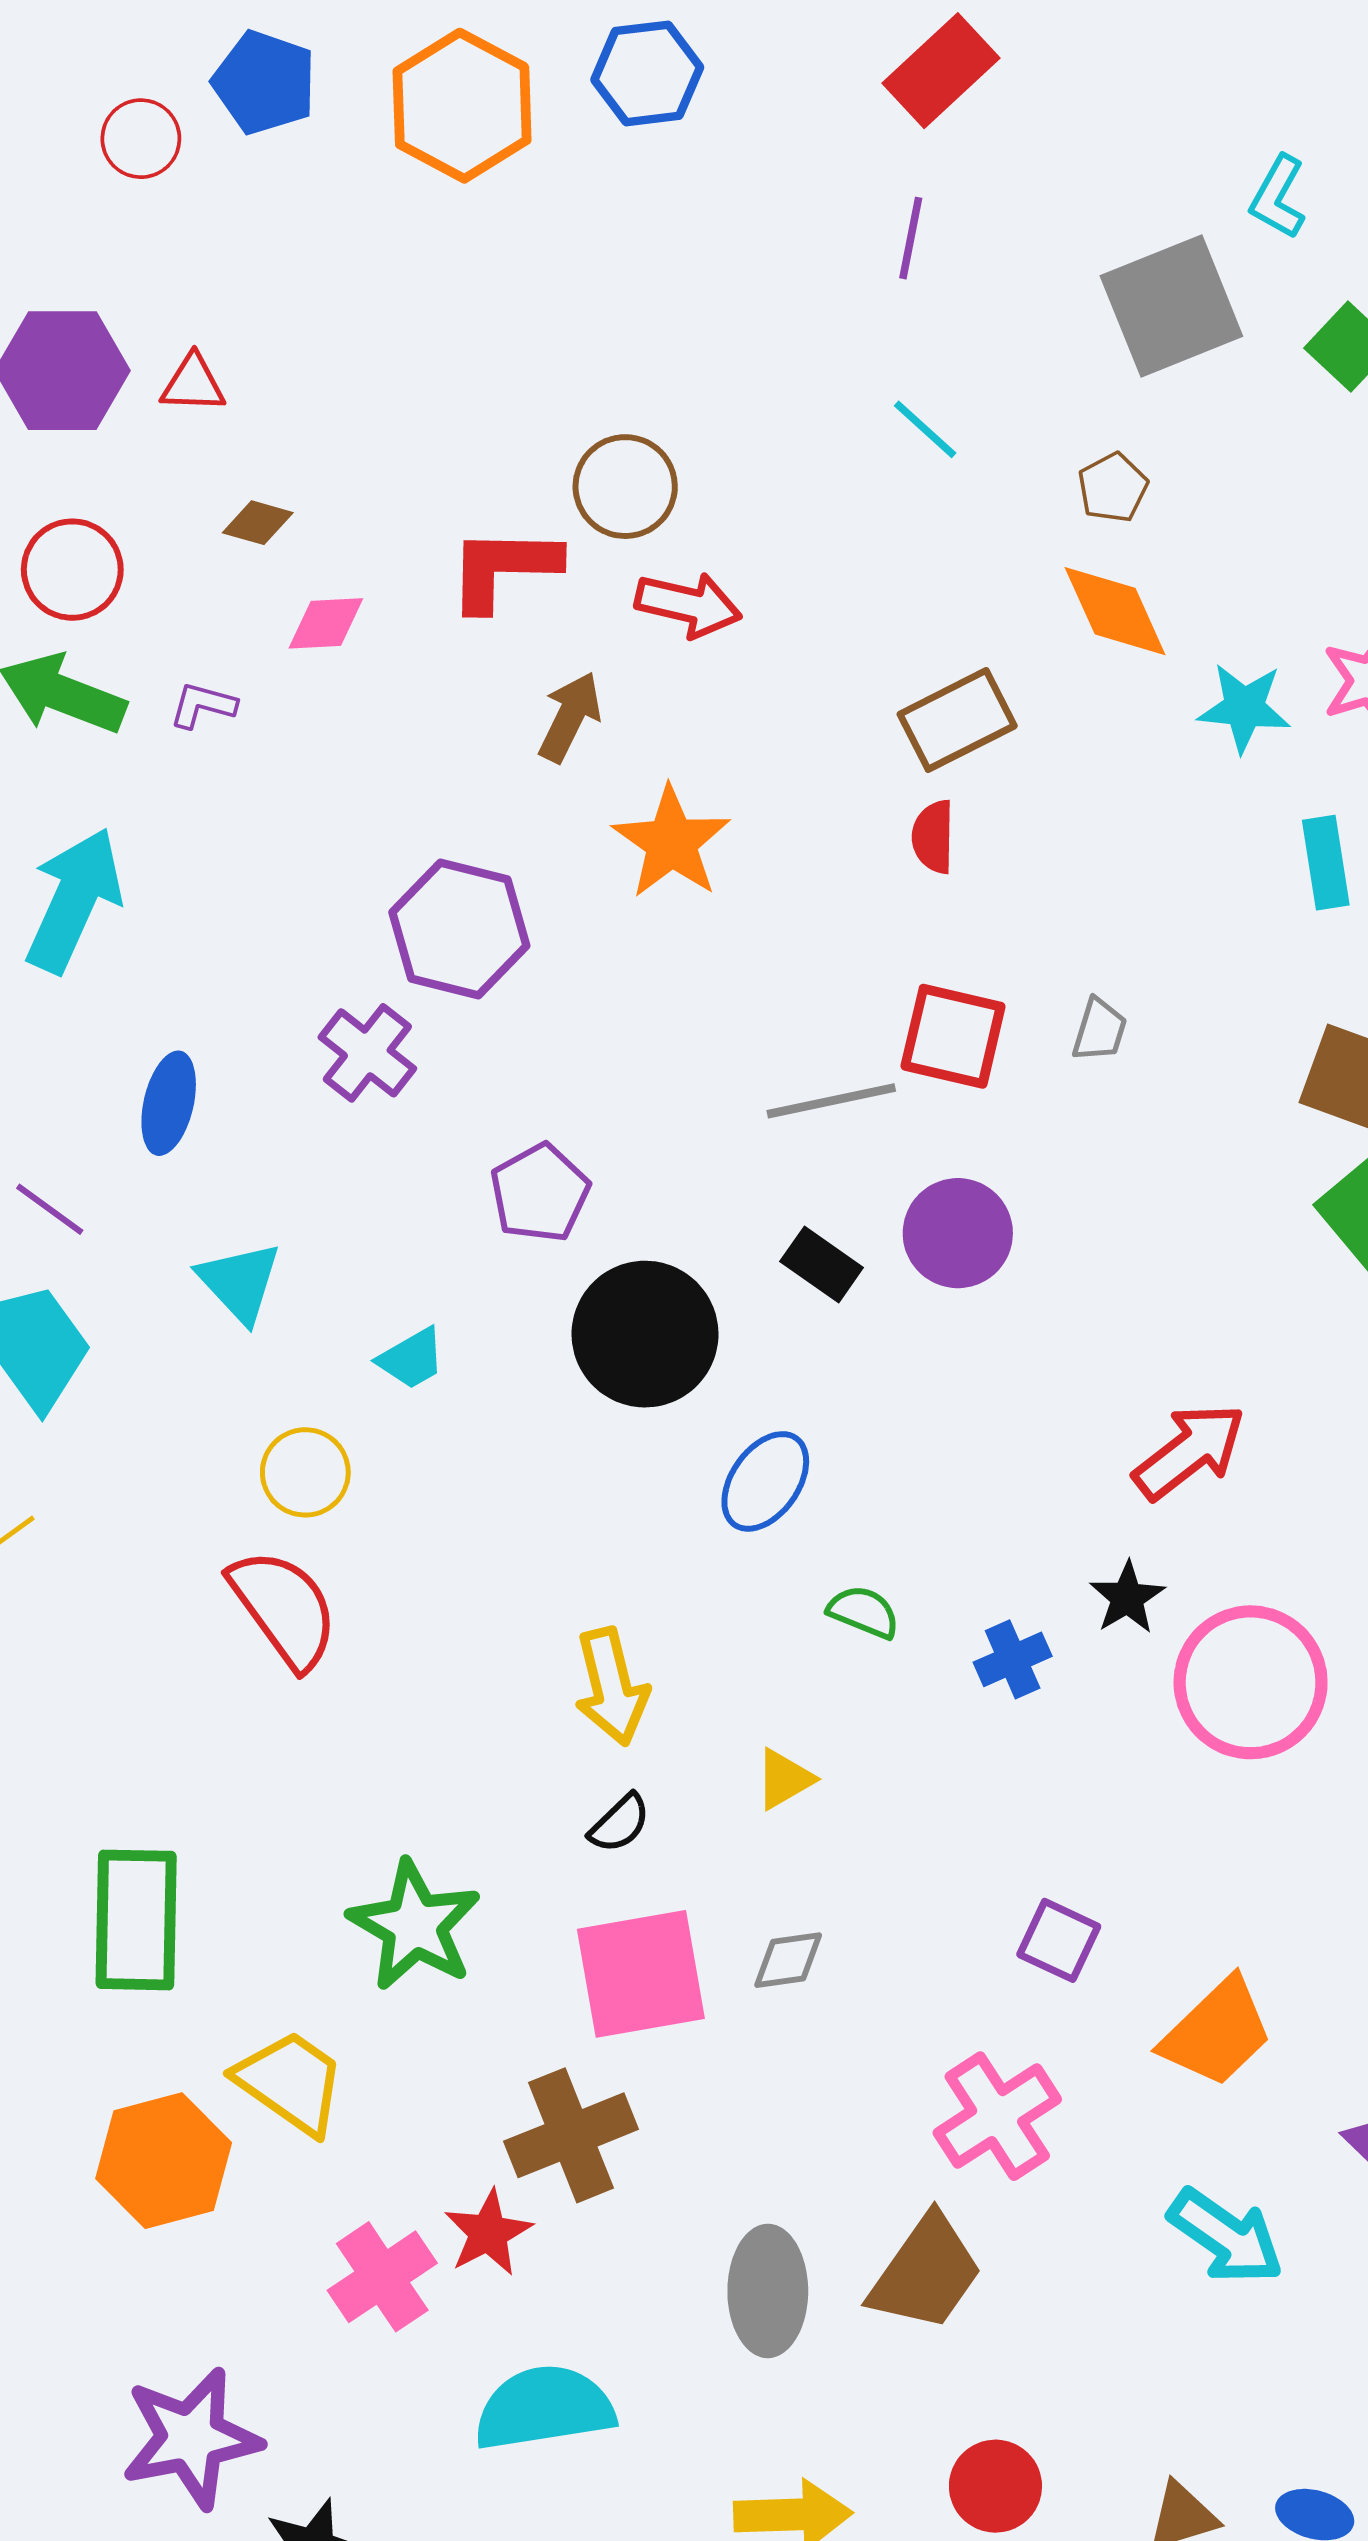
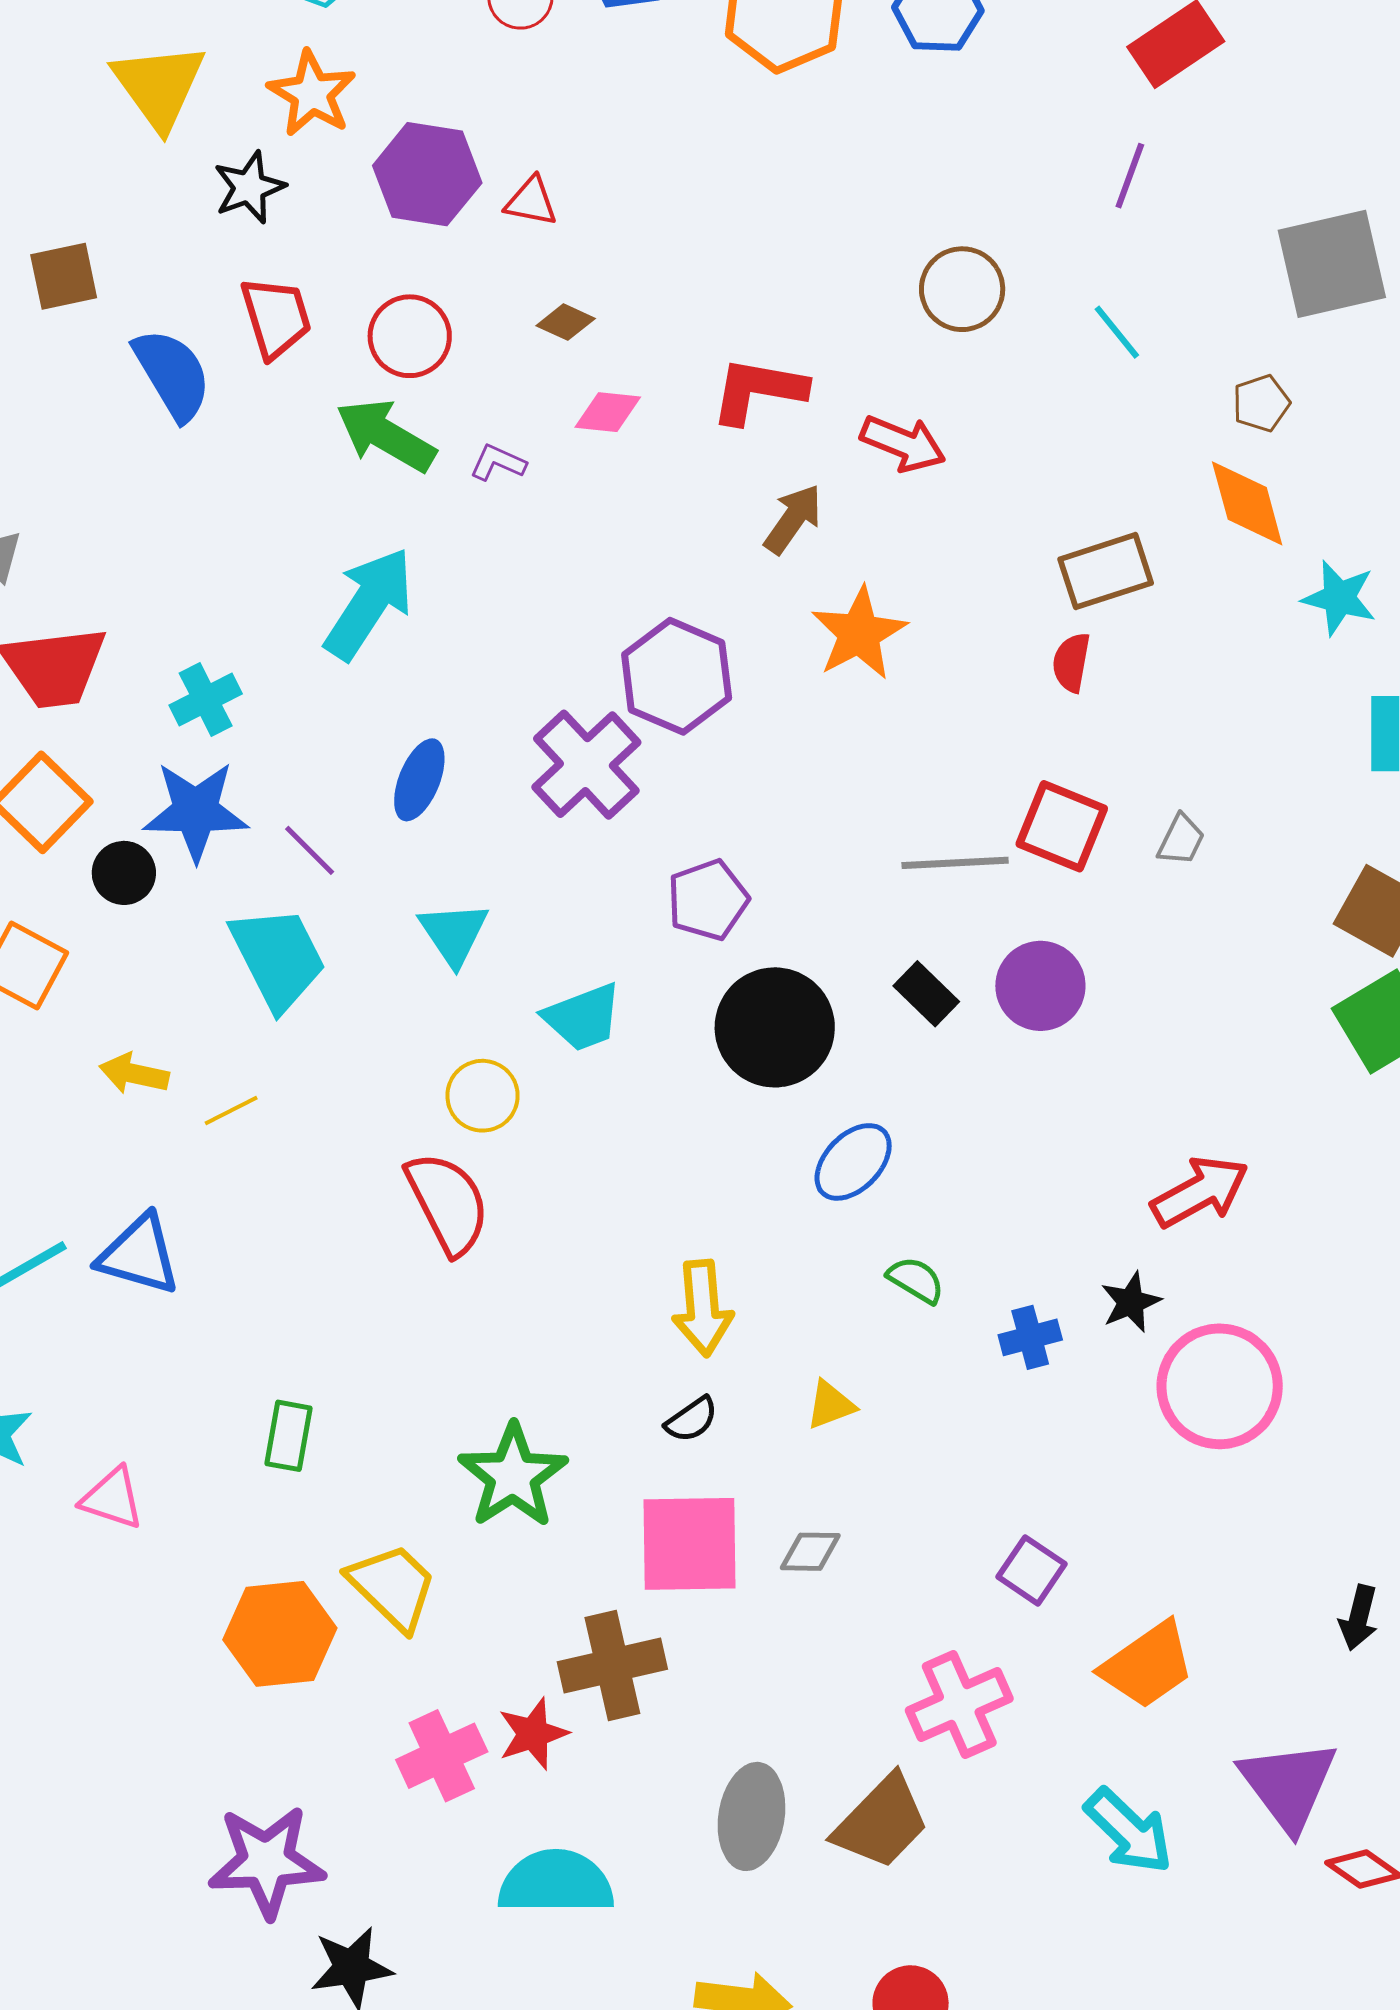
brown circle: (625, 487) -> (962, 289), moved
purple cross: (367, 1053) -> (586, 765), size x1.4
cyan trapezoid: (411, 1359) -> (583, 1017), size x1.4
green rectangle: (136, 1920) -> (289, 1436), size x0.6

